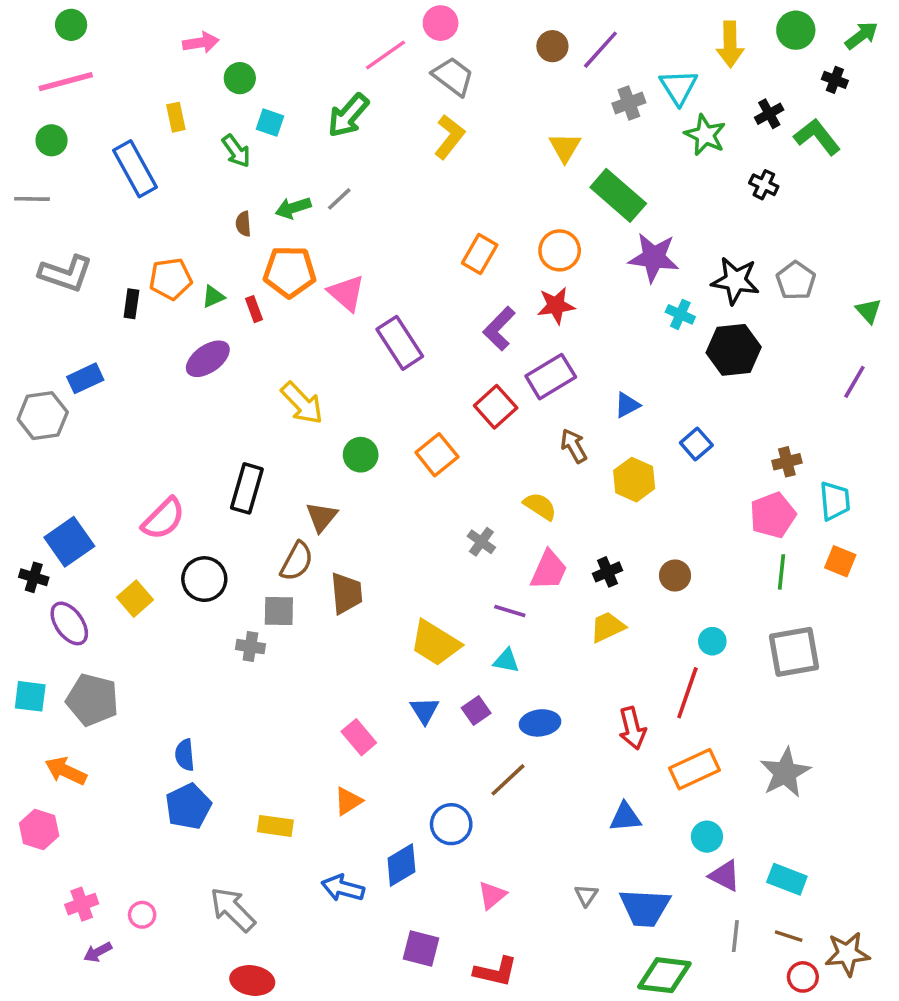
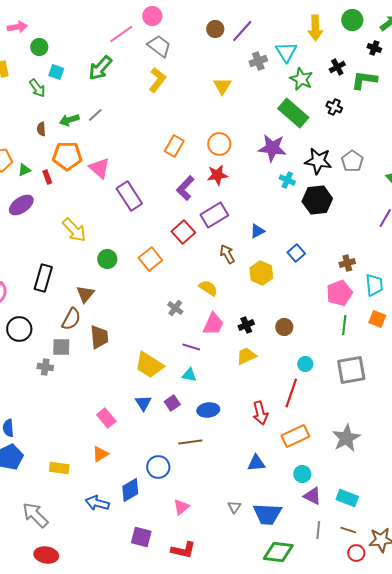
green L-shape: (817, 137) -> (364, 80), turned -44
green rectangle: (618, 195) -> (293, 113), moved
brown line: (508, 780) -> (190, 442), turned 35

